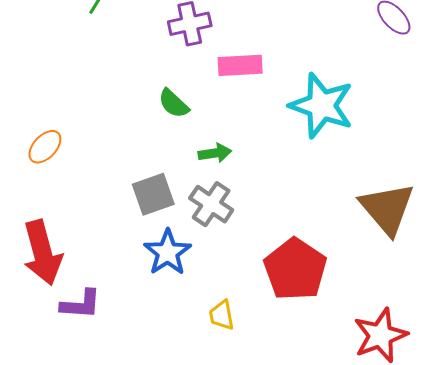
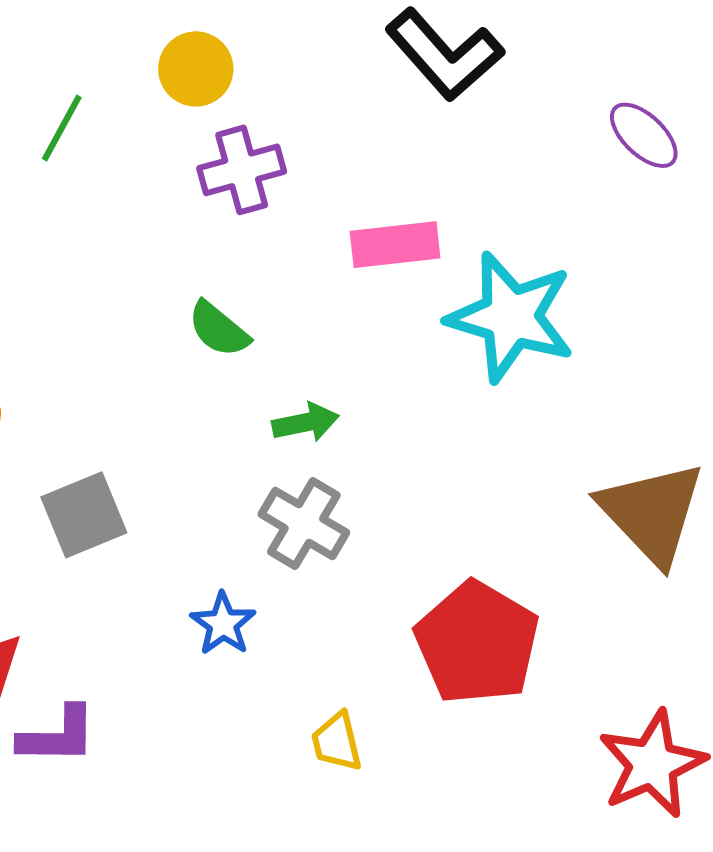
pink rectangle: (240, 65) -> (395, 245), moved
gray square: (153, 194) -> (84, 515), moved
blue star: (167, 252) -> (223, 624), size x0.7

